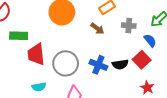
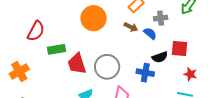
blue semicircle: (150, 41) -> (150, 33), moved
red square: (142, 60) -> (180, 49), turned -30
blue cross: (98, 65) -> (145, 73), moved

